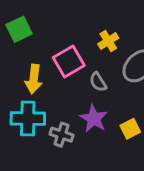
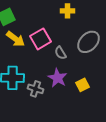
yellow cross: (108, 41) -> (68, 11), moved, turned 32
yellow arrow: (34, 79) -> (16, 39), moved, turned -60

